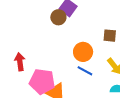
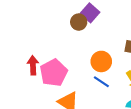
pink pentagon: (42, 82) -> (54, 73), moved, turned 30

